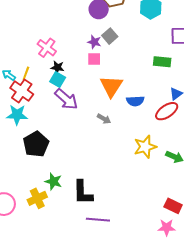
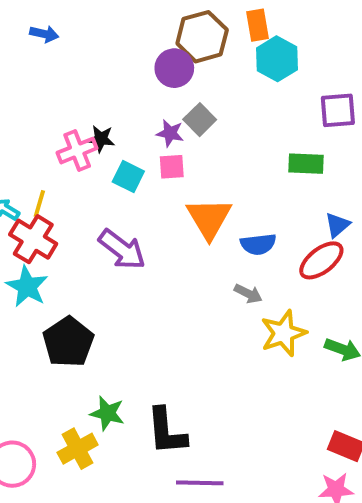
pink cross: (47, 48) -> (77, 151), turned 36
black star: (57, 67) -> (101, 139), moved
cyan square: (58, 79) -> (128, 176), moved
cyan star: (17, 115) -> (27, 286), turned 30
gray arrow: (104, 119) -> (248, 294), moved

